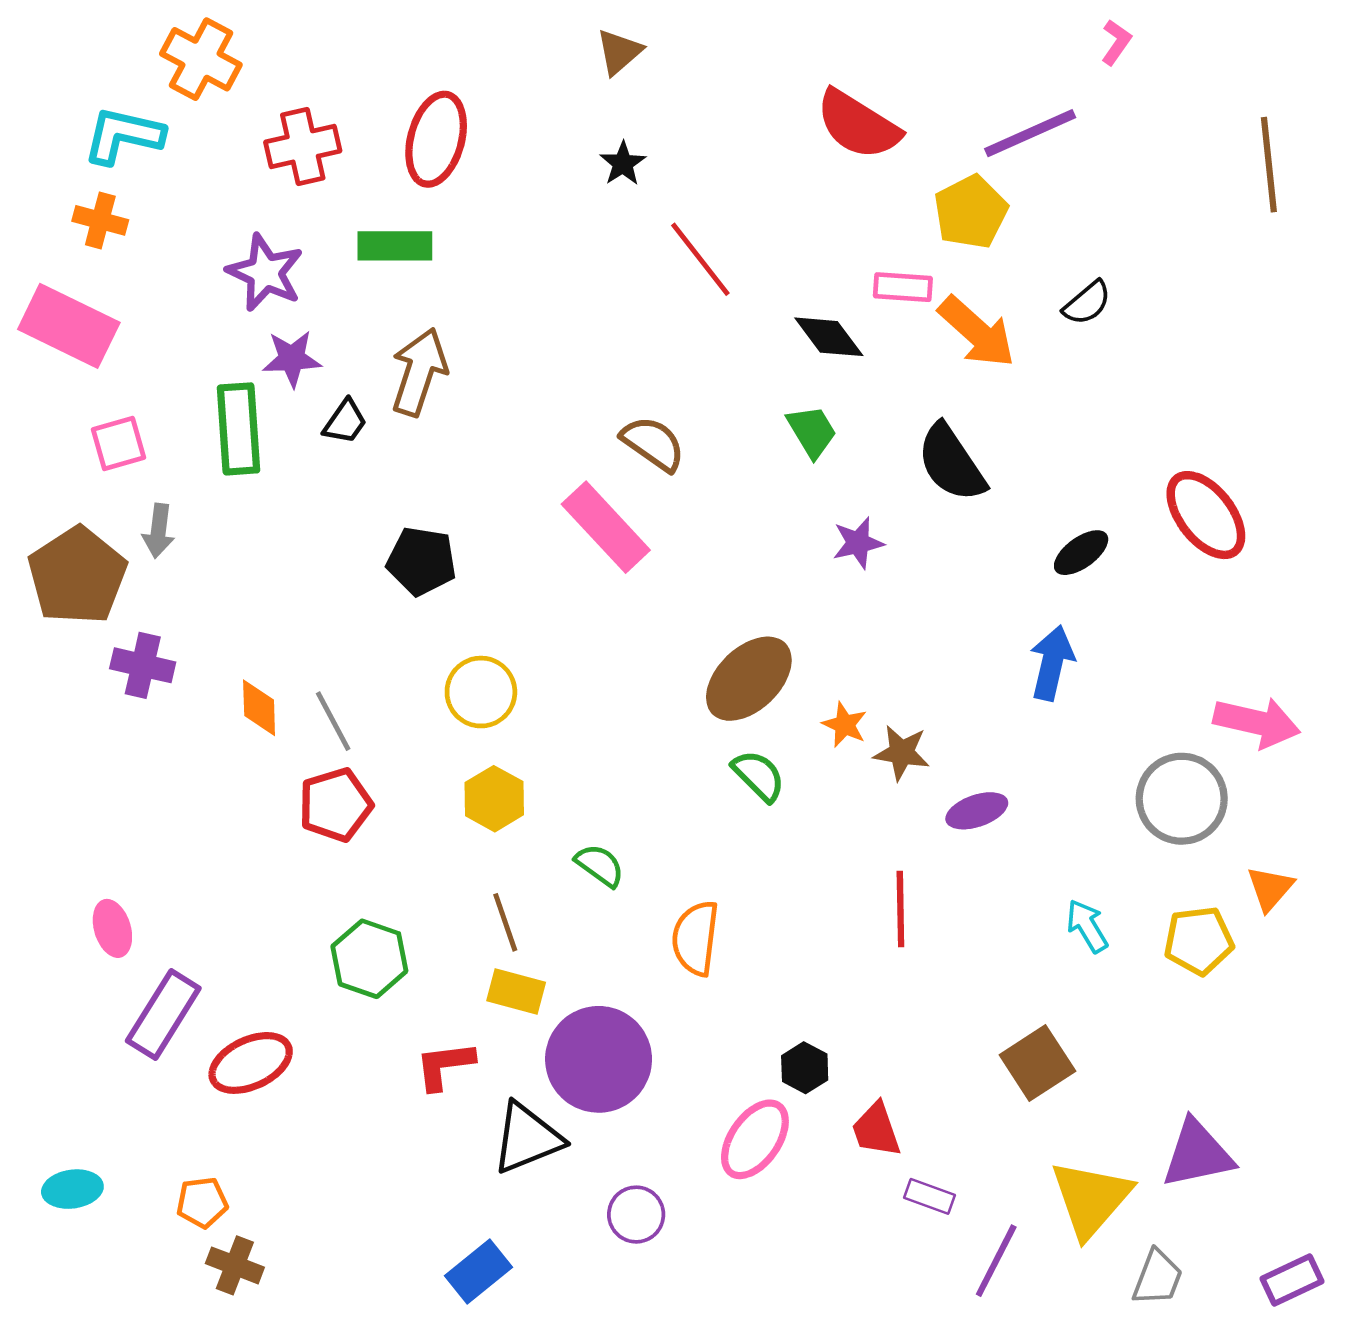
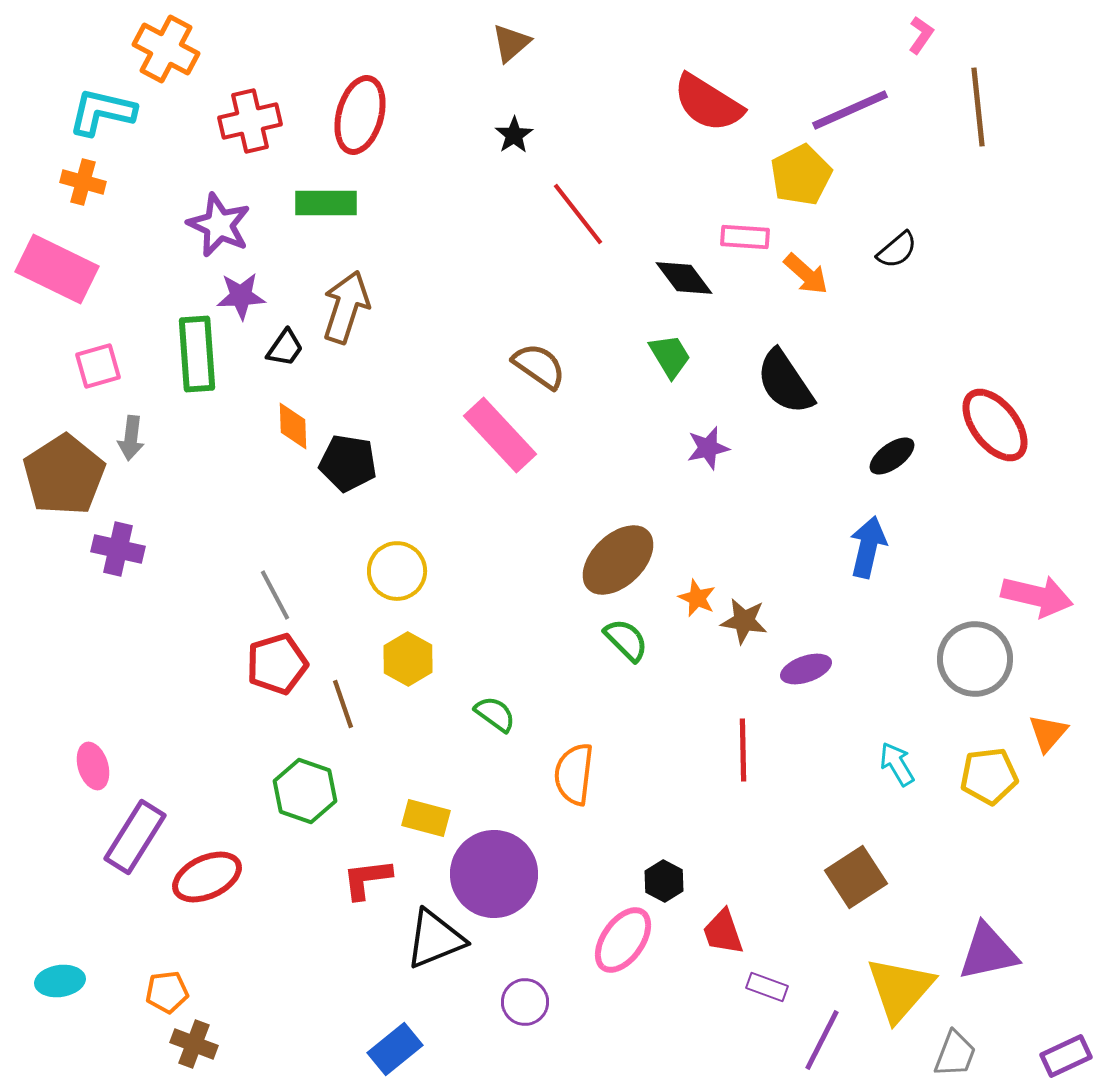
brown line: (1269, 165) -> (978, 107), moved
orange arrow: (977, 332) -> (806, 274), size x0.7
orange diamond: (259, 708) -> (293, 426), moved
brown line: (505, 922) -> (343, 704), moved

